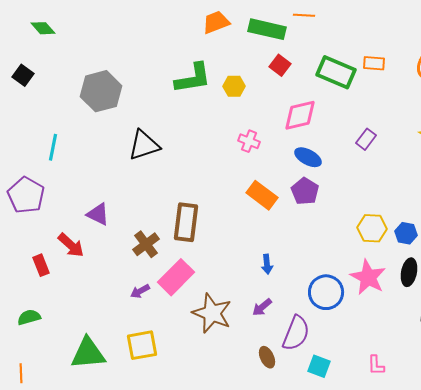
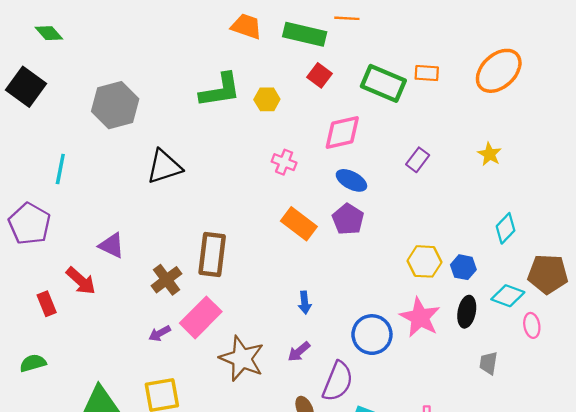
orange trapezoid: (216, 22) -> (246, 26), turned 40
black square: (23, 75) -> (26, 87), size x1.6

